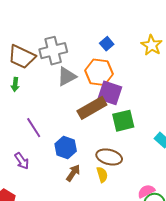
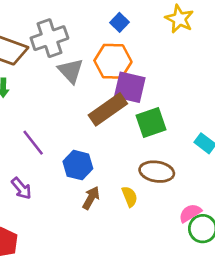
gray triangle: (67, 76) -> (71, 71), turned -40
brown ellipse: (109, 157) -> (157, 172), moved

